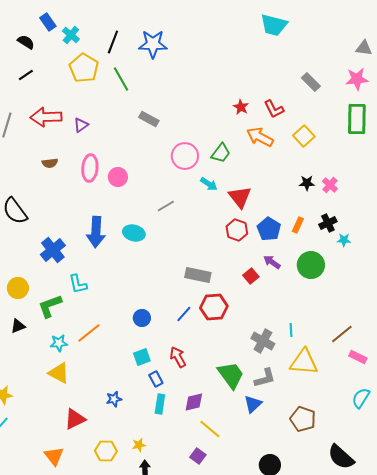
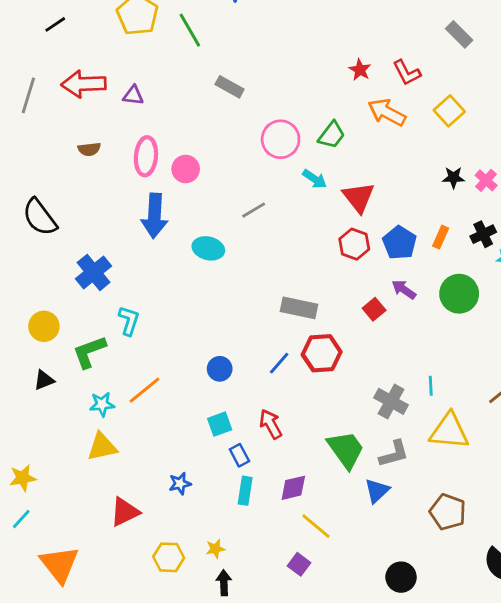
purple triangle: (81, 125) -> (133, 95), turned 42
blue arrow: (96, 232) -> (154, 216), moved
cyan L-shape: (78, 284) -> (129, 321), turned -150
yellow triangle: (59, 373) -> (102, 447), turned -40
orange triangle: (54, 456) -> (60, 564), moved, size x1.4

